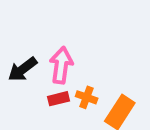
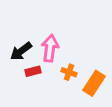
red rectangle: (59, 99) -> (33, 71), moved

